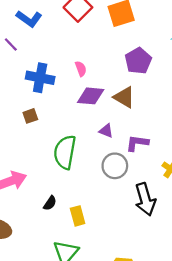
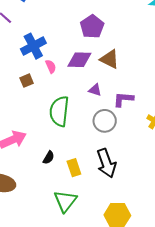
purple pentagon: (138, 61) -> (92, 27), moved
pink semicircle: (81, 69) -> (51, 66), moved
blue cross: (40, 78) -> (33, 46), turned -35
black arrow: (145, 199) -> (106, 163), moved

